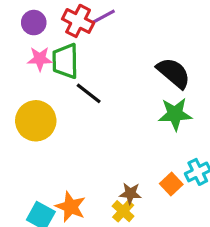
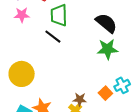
green trapezoid: (65, 61) -> (59, 15), moved
yellow circle: (36, 121) -> (22, 74), moved

